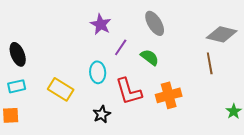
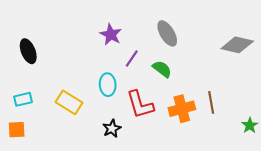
black ellipse: (18, 54) -> (28, 51), moved
brown line: (210, 63) -> (211, 102), moved

